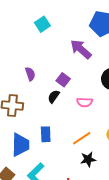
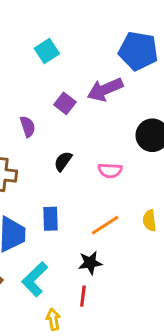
purple arrow: (81, 49) -> (105, 89), turned -65
purple square: (63, 80) -> (65, 103), moved
black star: (88, 159) -> (90, 263), moved

